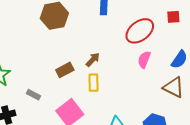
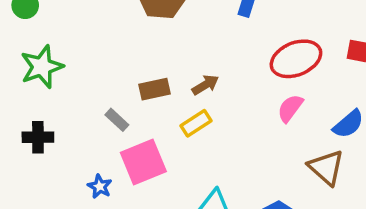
yellow rectangle: (93, 83) -> (196, 123), turned 42
gray rectangle: (33, 95) -> (117, 120), moved

